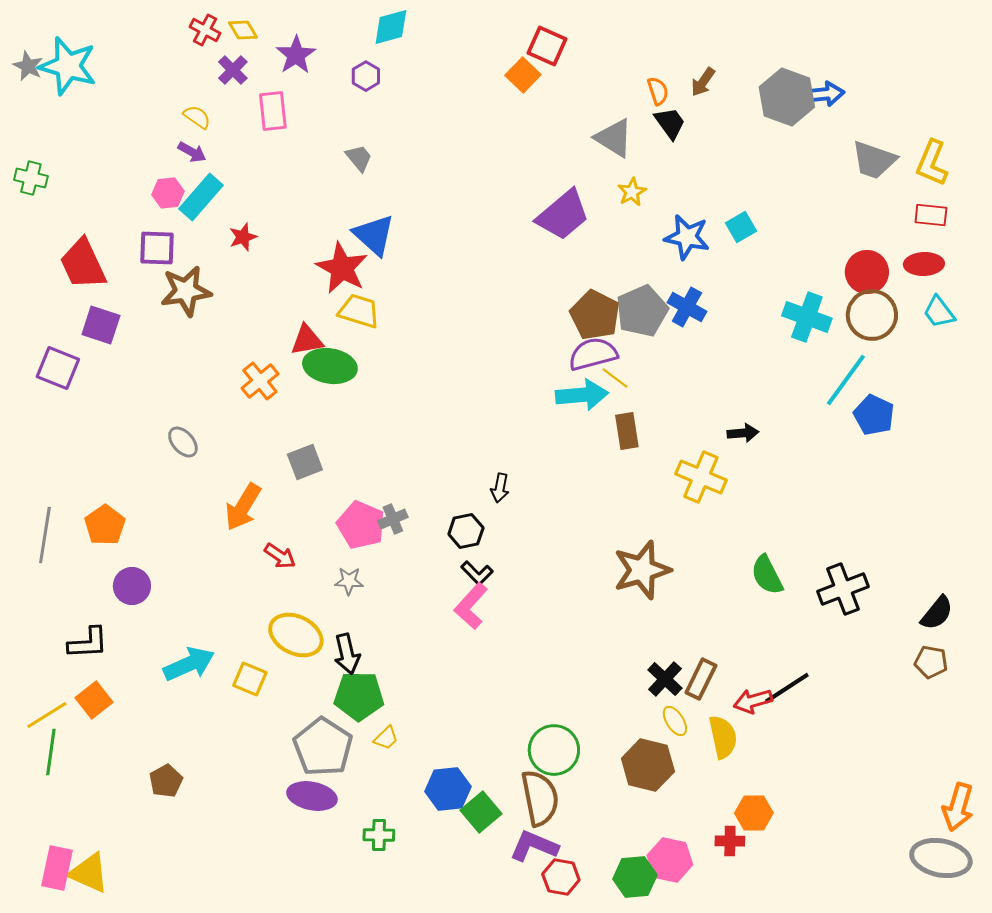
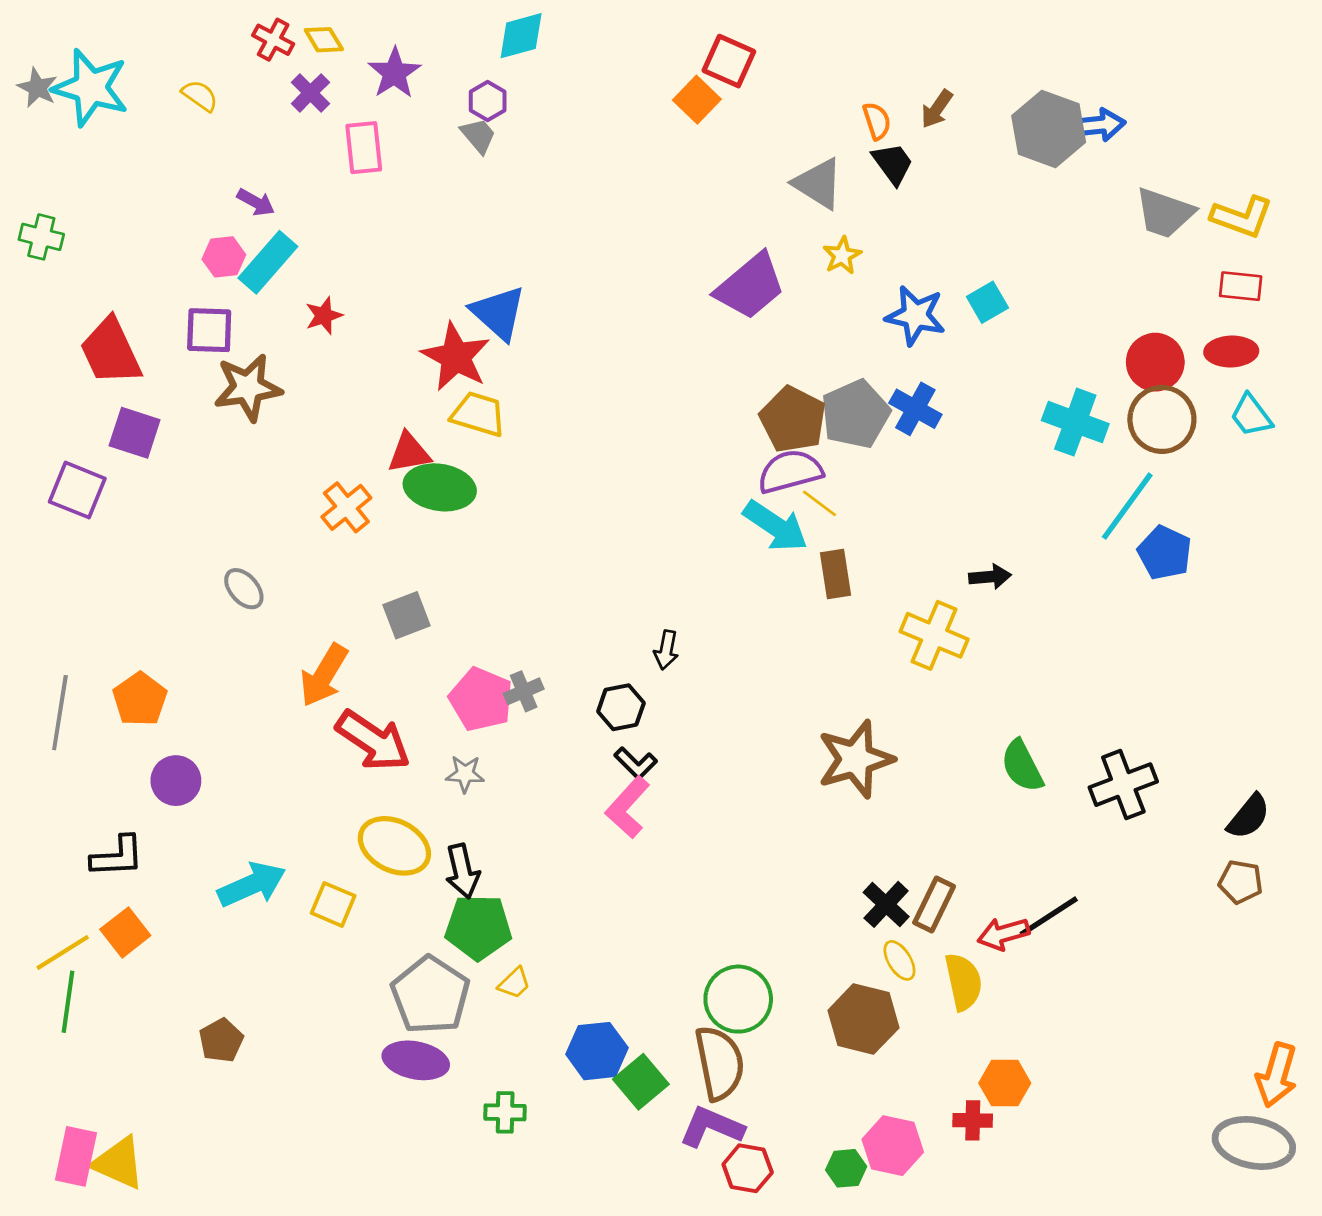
yellow semicircle: (197, 117) -> (200, 96), moved
gray trapezoid: (359, 158) -> (478, 136), moved
yellow L-shape: (932, 163) -> (1242, 217), turned -93
cyan arrow: (582, 395) -> (776, 526), turned 39
red arrow: (280, 556) -> (373, 741), size x1.8
green hexagon: (635, 877) -> (846, 1168), size x0.7

